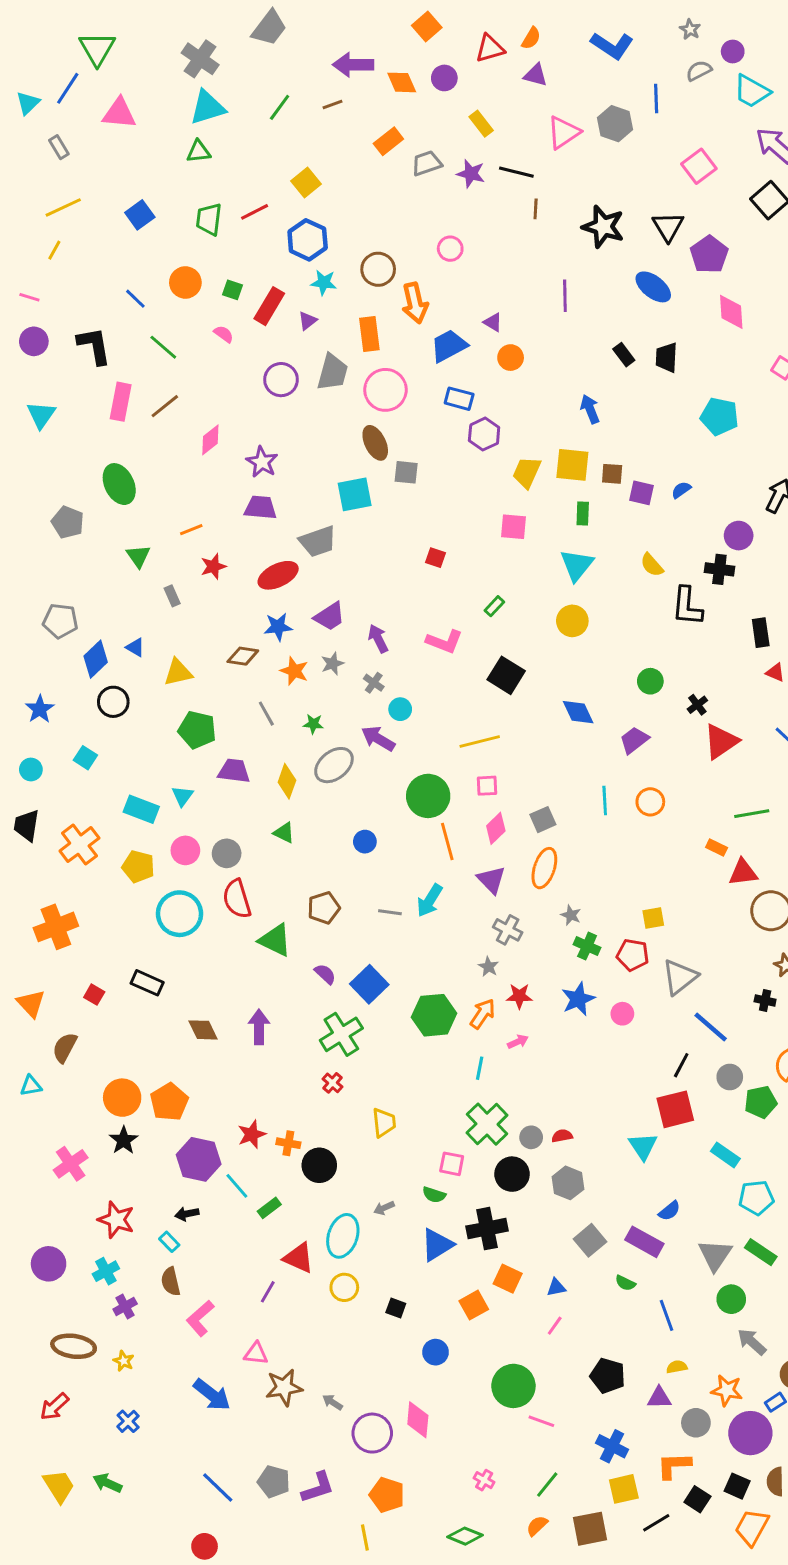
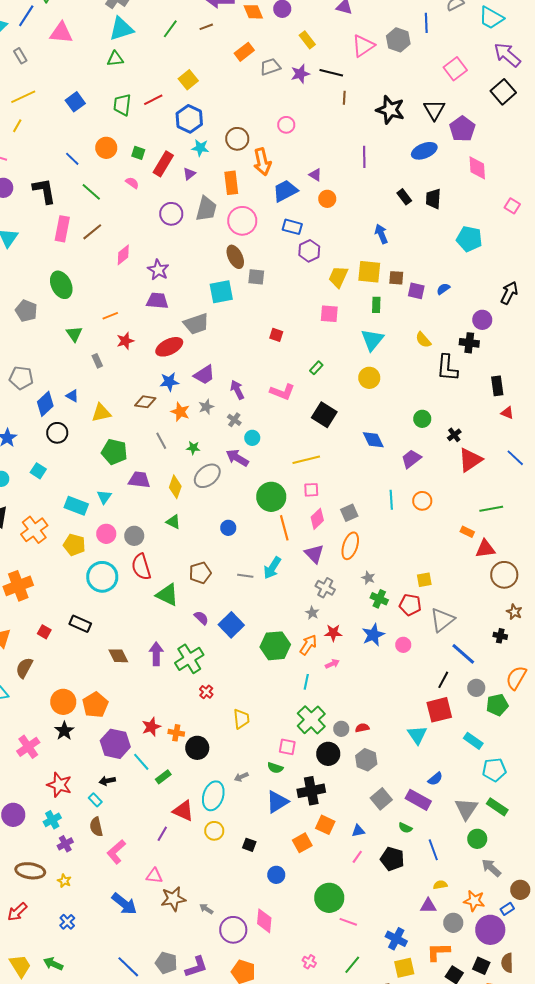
purple star: (471, 174) -> (300, 74), turned -30
blue ellipse: (653, 287) -> (424, 151), turned -60
green cross: (341, 1034) -> (189, 659), moved
black pentagon: (608, 1376) -> (392, 859), moved

